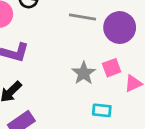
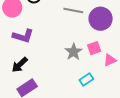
cyan rectangle: (102, 110) -> (86, 79), turned -40

